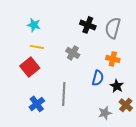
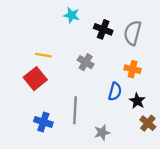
cyan star: (34, 25) -> (72, 15), moved
blue cross: (37, 104) -> (43, 122), turned -35
gray star: (105, 113) -> (102, 133), moved

